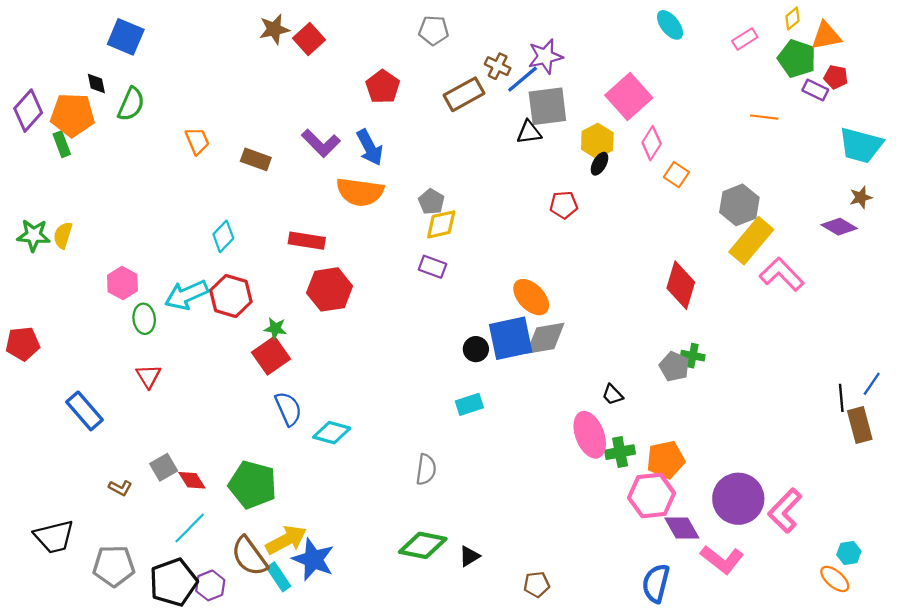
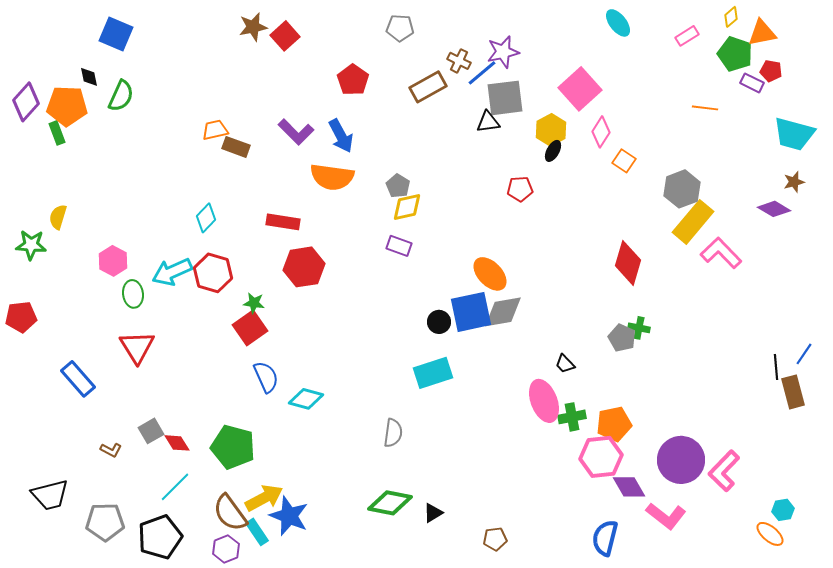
orange trapezoid: (197, 141) -> (215, 130), moved, turned -80
green star: (34, 235) -> (31, 245), moved
red triangle: (148, 376) -> (137, 347), size x1.5
cyan rectangle: (469, 404) -> (433, 373), size x1.5
purple hexagon: (210, 585) -> (226, 549), moved

